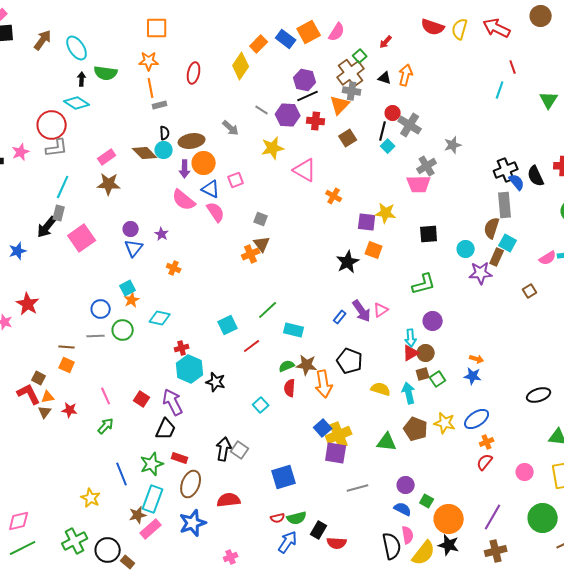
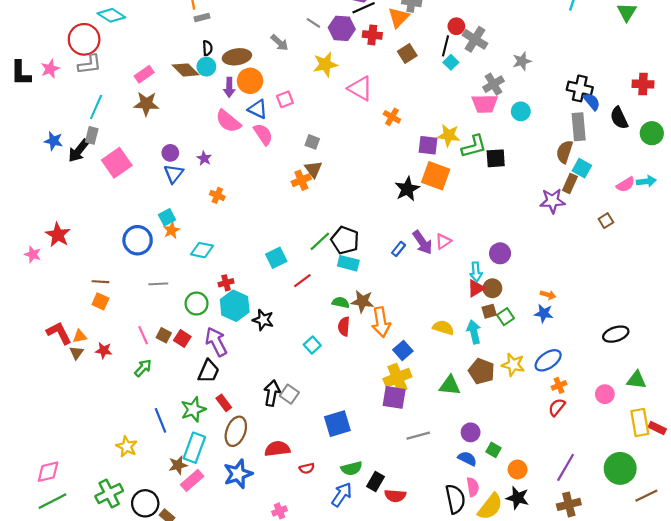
black cross: (506, 170) -> (580, 88), turned 35
black semicircle: (536, 176) -> (619, 118), moved
cyan circle: (466, 249) -> (521, 111), moved
orange square: (374, 250) -> (436, 176), size x1.5
blue star: (18, 251) -> (53, 141), moved, turned 30
green L-shape: (424, 284) -> (474, 146), moved
blue circle: (101, 309) -> (138, 240), size x1.4
green circle: (123, 330) -> (197, 304), moved
gray line: (96, 336) -> (158, 284), moved
black pentagon: (350, 361) -> (345, 240), moved
green semicircle: (287, 366) -> (341, 302), turned 35
brown square: (39, 378) -> (164, 335), moved
blue square: (323, 428) -> (403, 350), moved
red rectangle: (180, 458) -> (224, 403), turned 35
pink circle: (525, 472) -> (605, 394), moved
red semicircle: (278, 518) -> (307, 468), moved
orange circle: (449, 519) -> (518, 469), size x0.6

